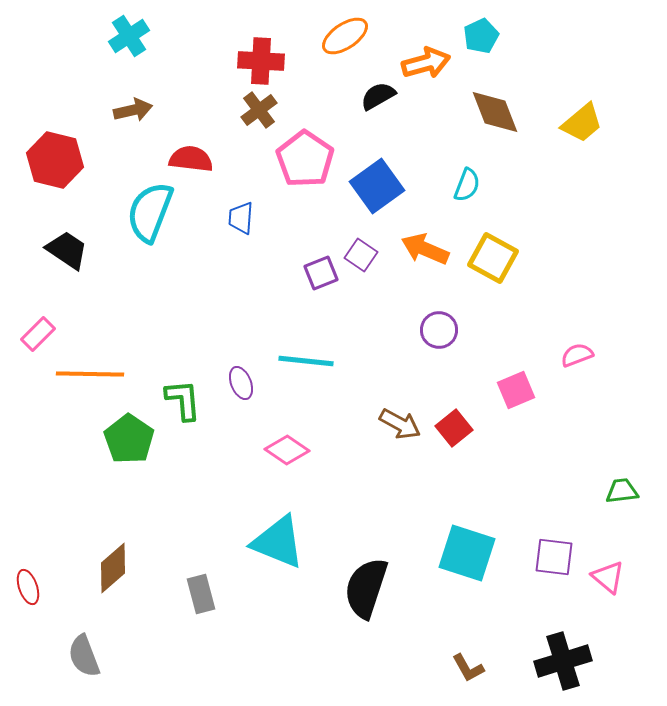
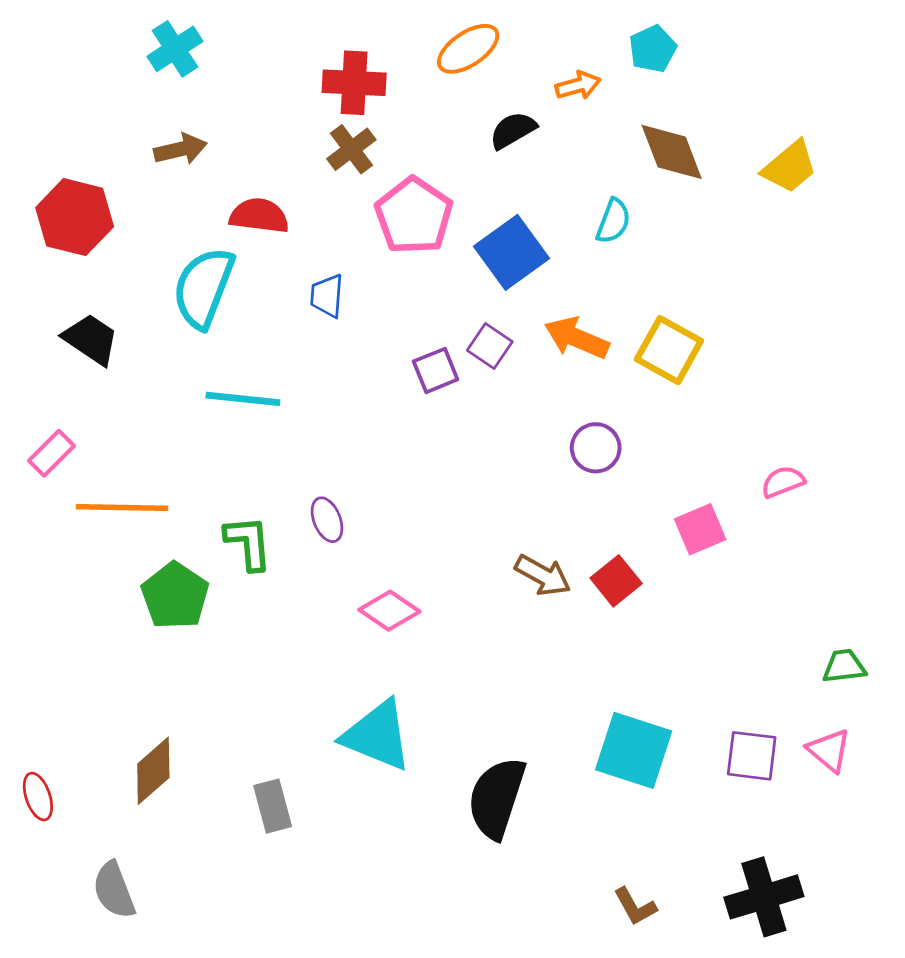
orange arrow: (426, 63) -> (578, 85), size x0.7
cyan semicircle: (467, 185) -> (613, 221), moved
cyan line: (306, 361) -> (243, 399), moved
pink triangle: (608, 577) -> (829, 750), moved

